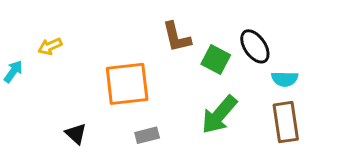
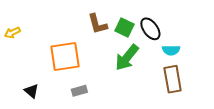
green square: (216, 60) -> (124, 27), moved
green arrow: (219, 115) -> (127, 57), moved

